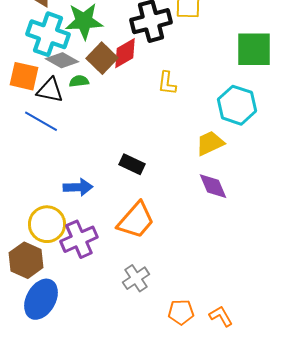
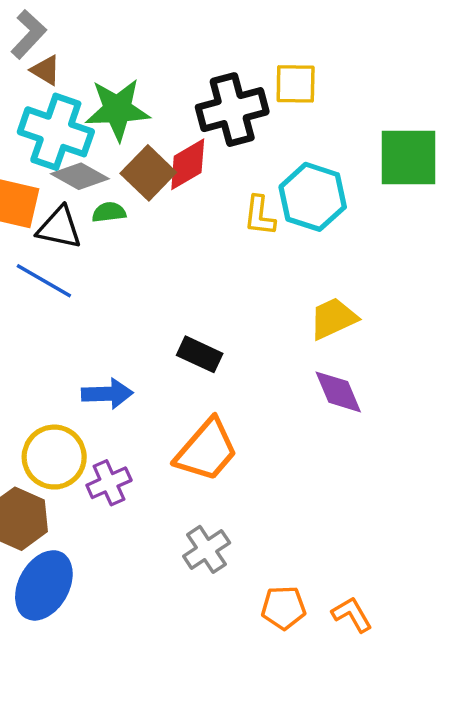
cyan hexagon: (237, 105) -> (313, 197), moved
purple cross: (79, 239) -> (109, 483), size x0.7

